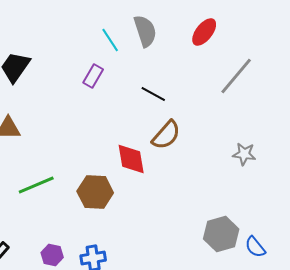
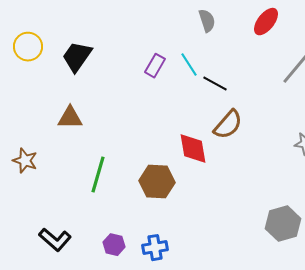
gray semicircle: (145, 31) -> (207, 21), size x0.7
cyan line: (110, 40) -> (189, 65), moved
green line: (36, 185) -> (98, 175), turned -51

